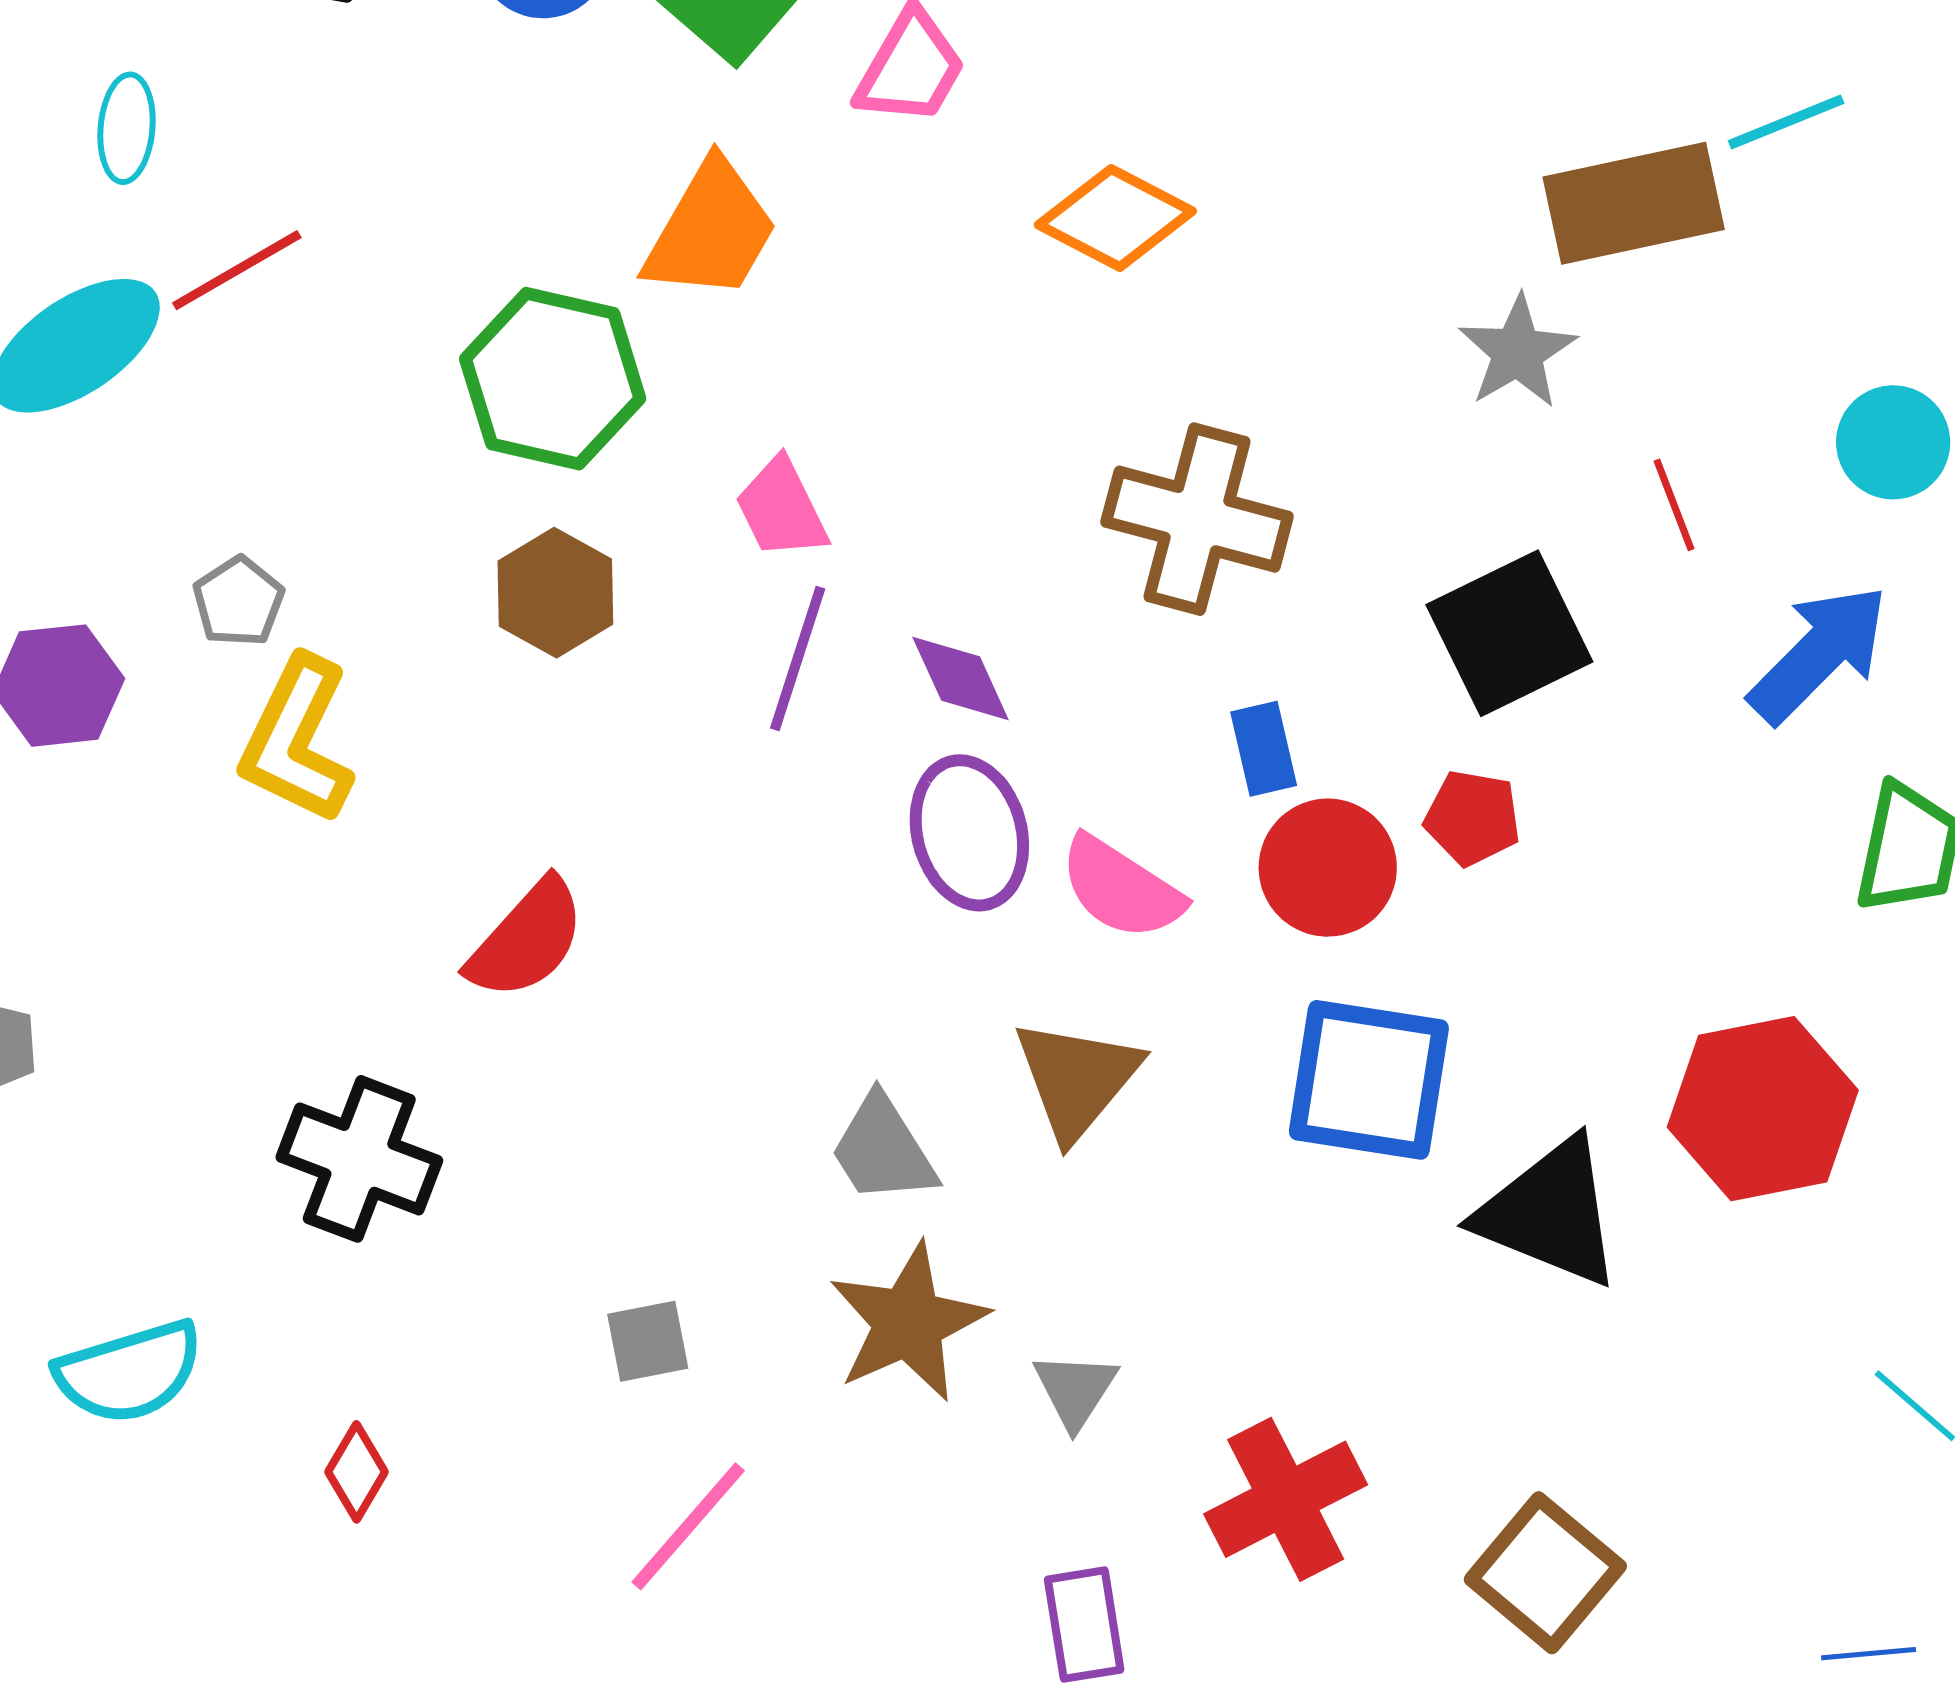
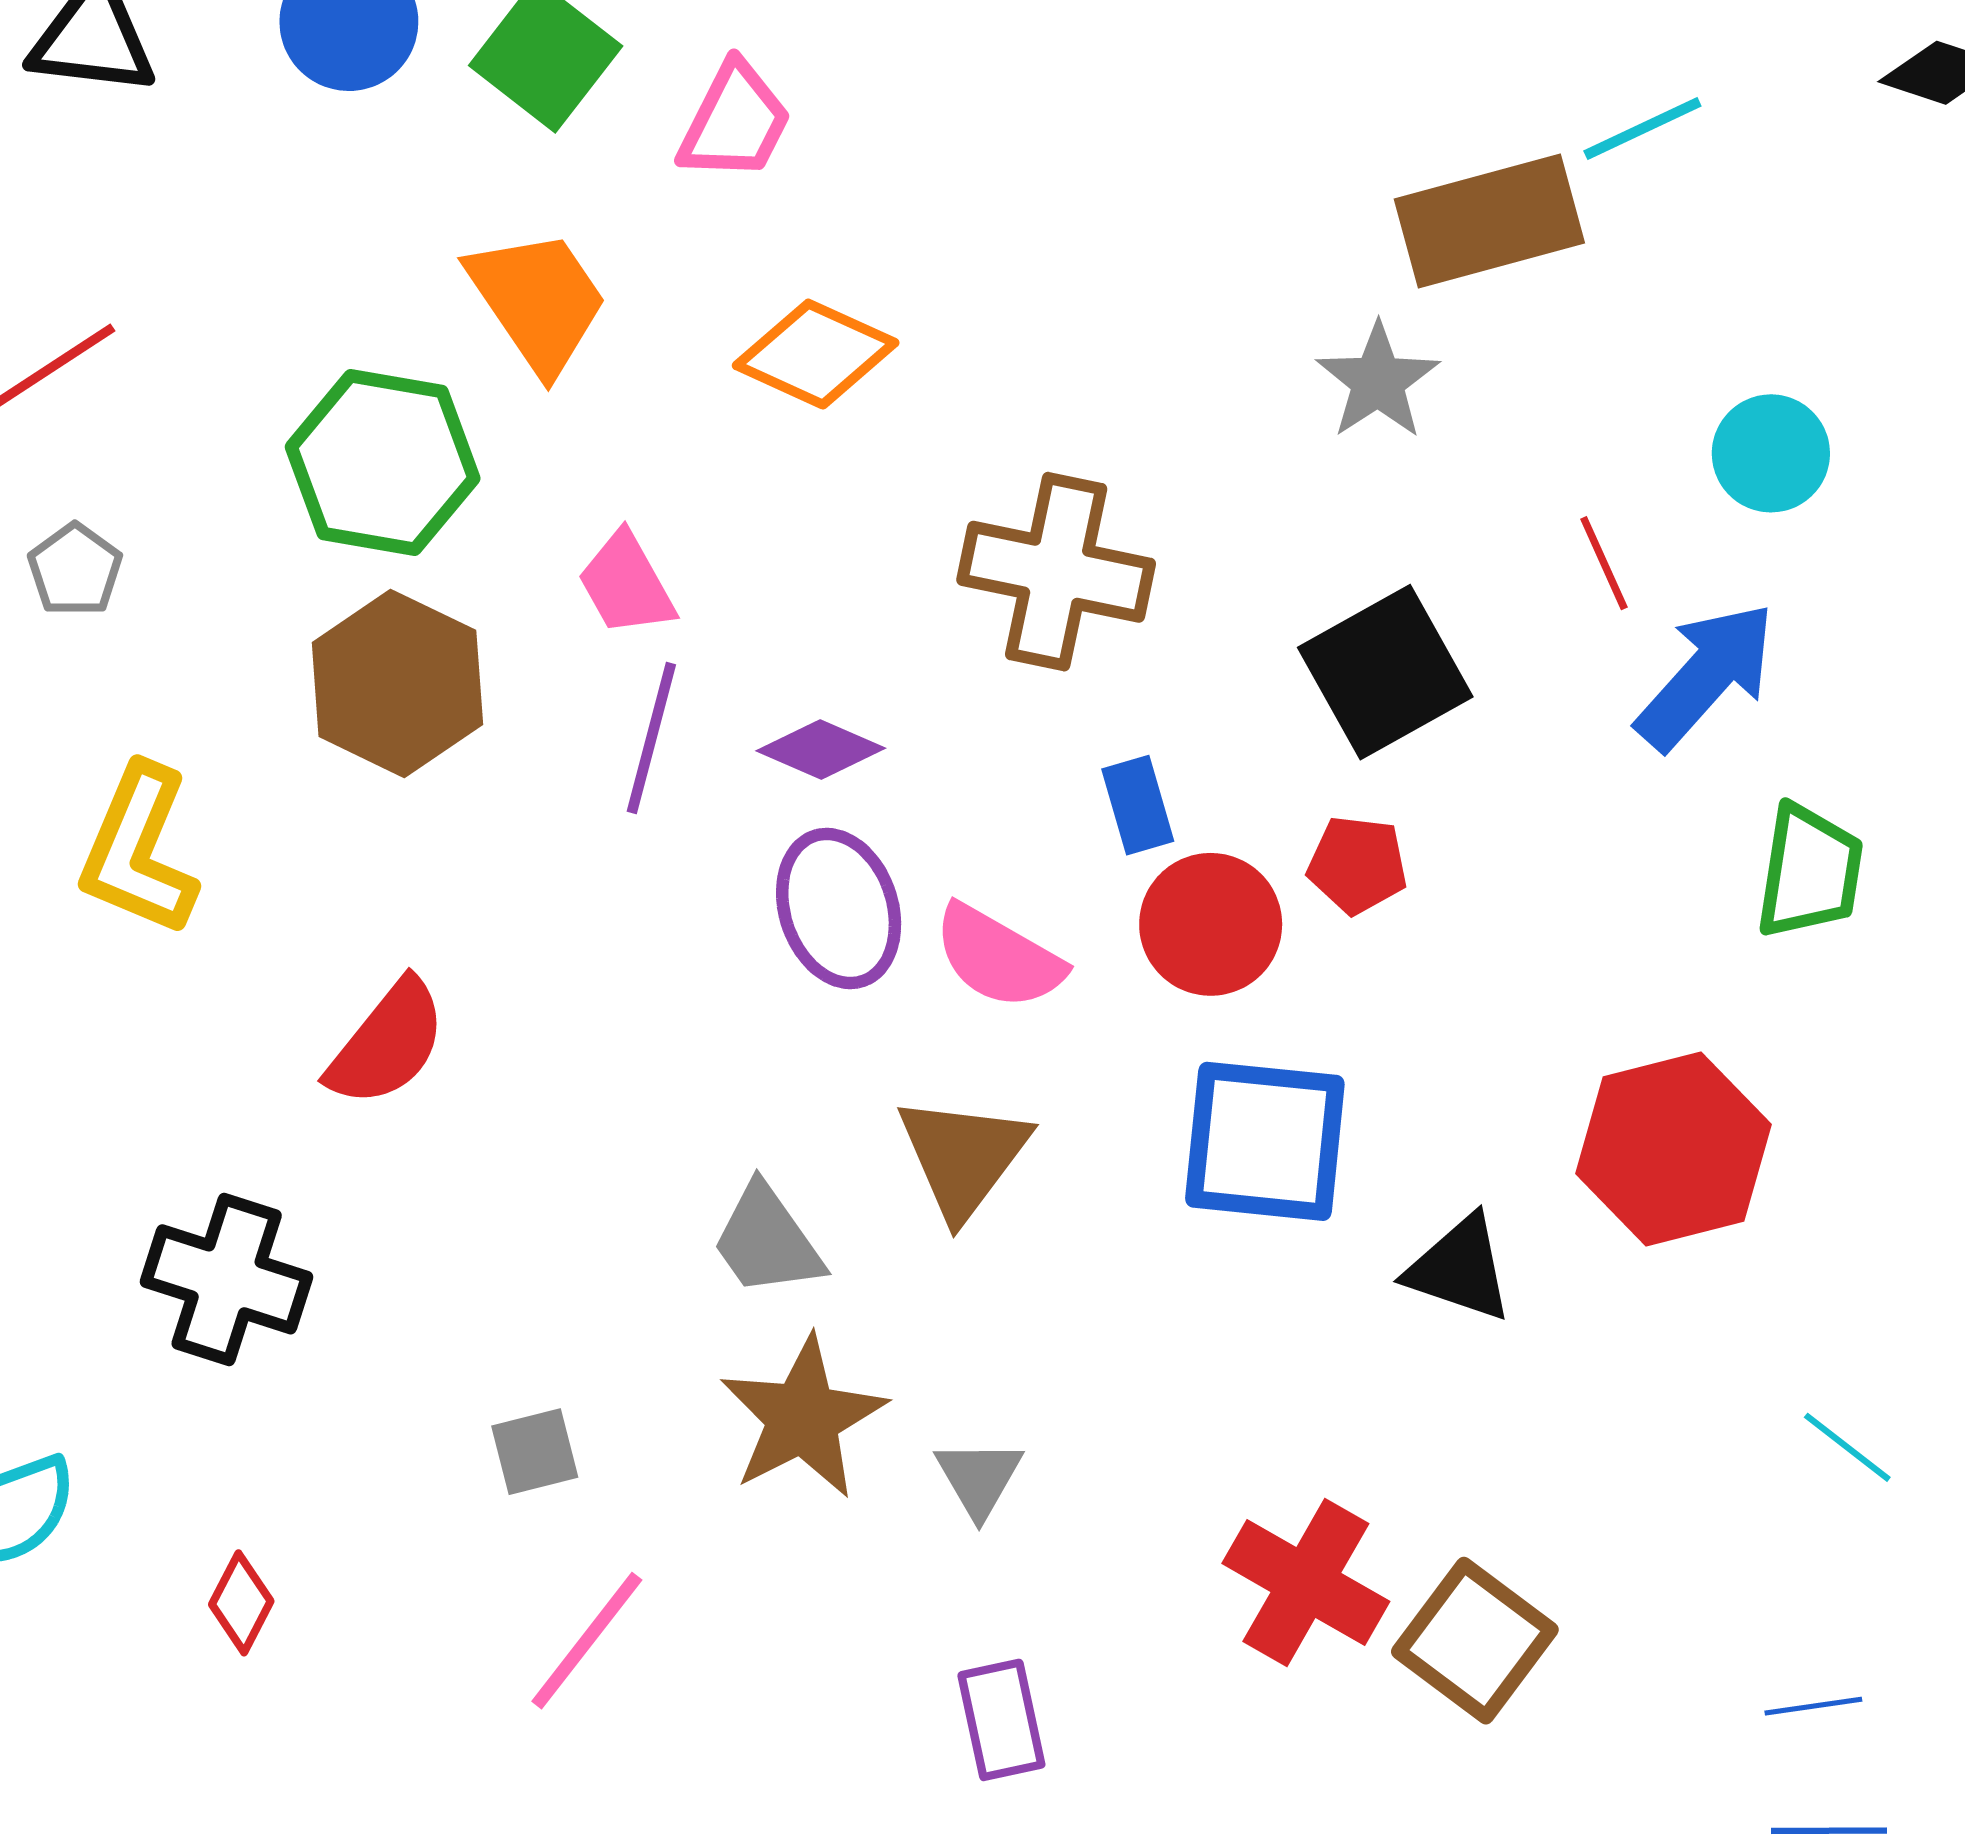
orange diamond: (1115, 218) -> (816, 354), moved
orange trapezoid: (711, 231) -> (538, 301), turned -61
red line: (1674, 505) -> (1604, 563), moved
brown hexagon: (555, 593) -> (397, 683), size x1.4
gray pentagon: (238, 602) -> (75, 570), moved
purple diamond: (961, 679) -> (821, 750), turned -39
black triangle: (1550, 1213) -> (1460, 1269), size x0.7
red cross: (1286, 1499) -> (1306, 1582), moved, turned -30

